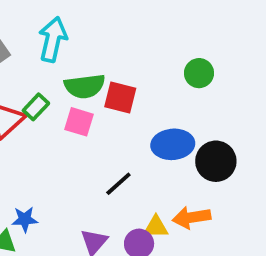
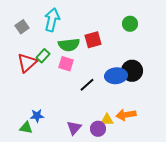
green circle: (199, 73) -> (130, 24), moved
red square: (120, 97) -> (93, 40), moved, turned -30
black circle: (216, 161) -> (132, 71), moved
black line: (118, 184) -> (87, 85), moved

